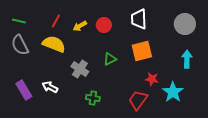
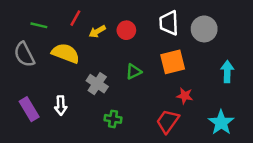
green line: (19, 21) -> (39, 25), moved
red line: (56, 21) -> (75, 18), moved
gray circle: (185, 24) -> (204, 29), moved
white arrow: (50, 87) -> (61, 106), turned -119
cyan star: (173, 92) -> (221, 123), moved

